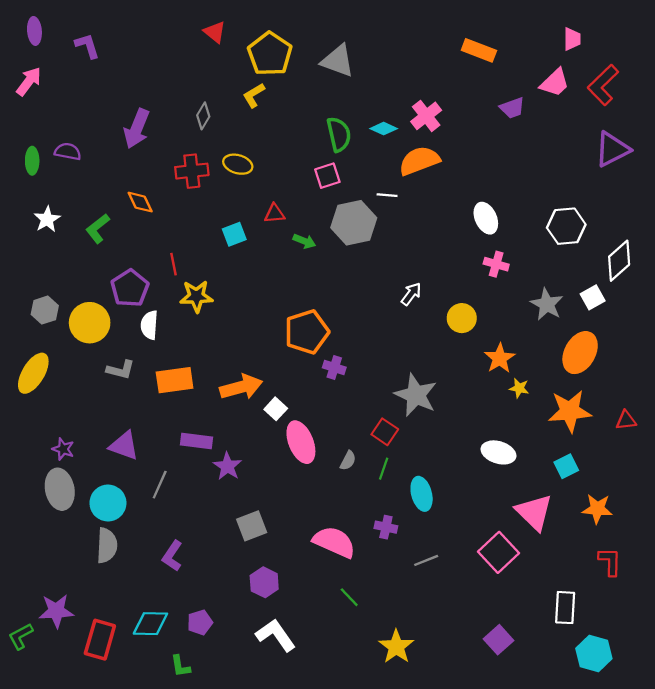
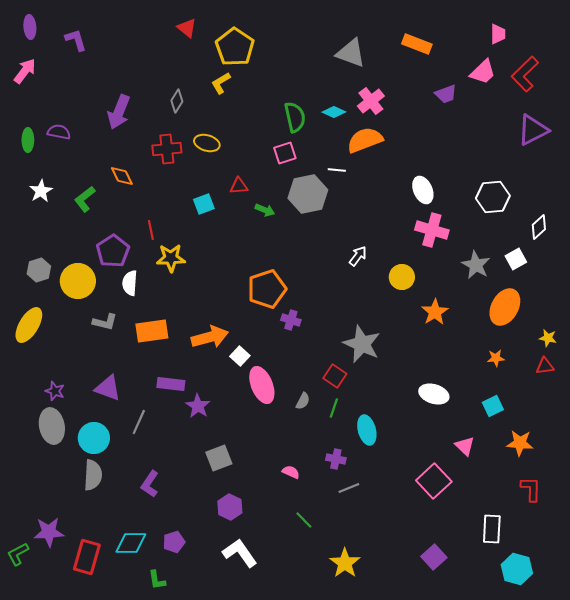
gray triangle: (338, 61) -> (351, 53), moved
white diamond: (619, 261) -> (539, 227), size x0.7
pink cross: (496, 264) -> (432, 230), size x1.5
yellow star: (519, 388) -> (548, 338), moved
orange star: (570, 411) -> (496, 358), size x0.5
pink triangle: (534, 512) -> (465, 446), size x0.6
pink semicircle: (334, 542) -> (291, 472), size x0.5
gray line: (426, 560) -> (349, 488), moved

